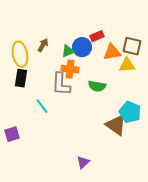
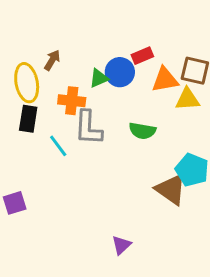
brown arrow: (43, 45) -> (52, 60), moved
orange cross: (70, 69) -> (72, 101), moved
cyan line: (42, 106) -> (58, 146), moved

